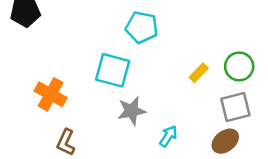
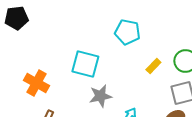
cyan pentagon: (142, 27) -> (127, 32), moved

